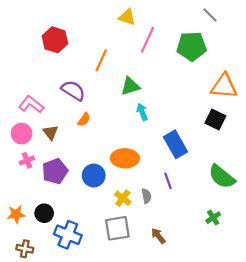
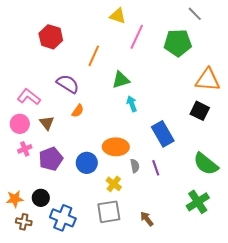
gray semicircle: (146, 196) -> (135, 166), moved
green cross: (213, 218) -> (198, 202), size x1.6
brown cross: (25, 249) -> (24, 222), moved

